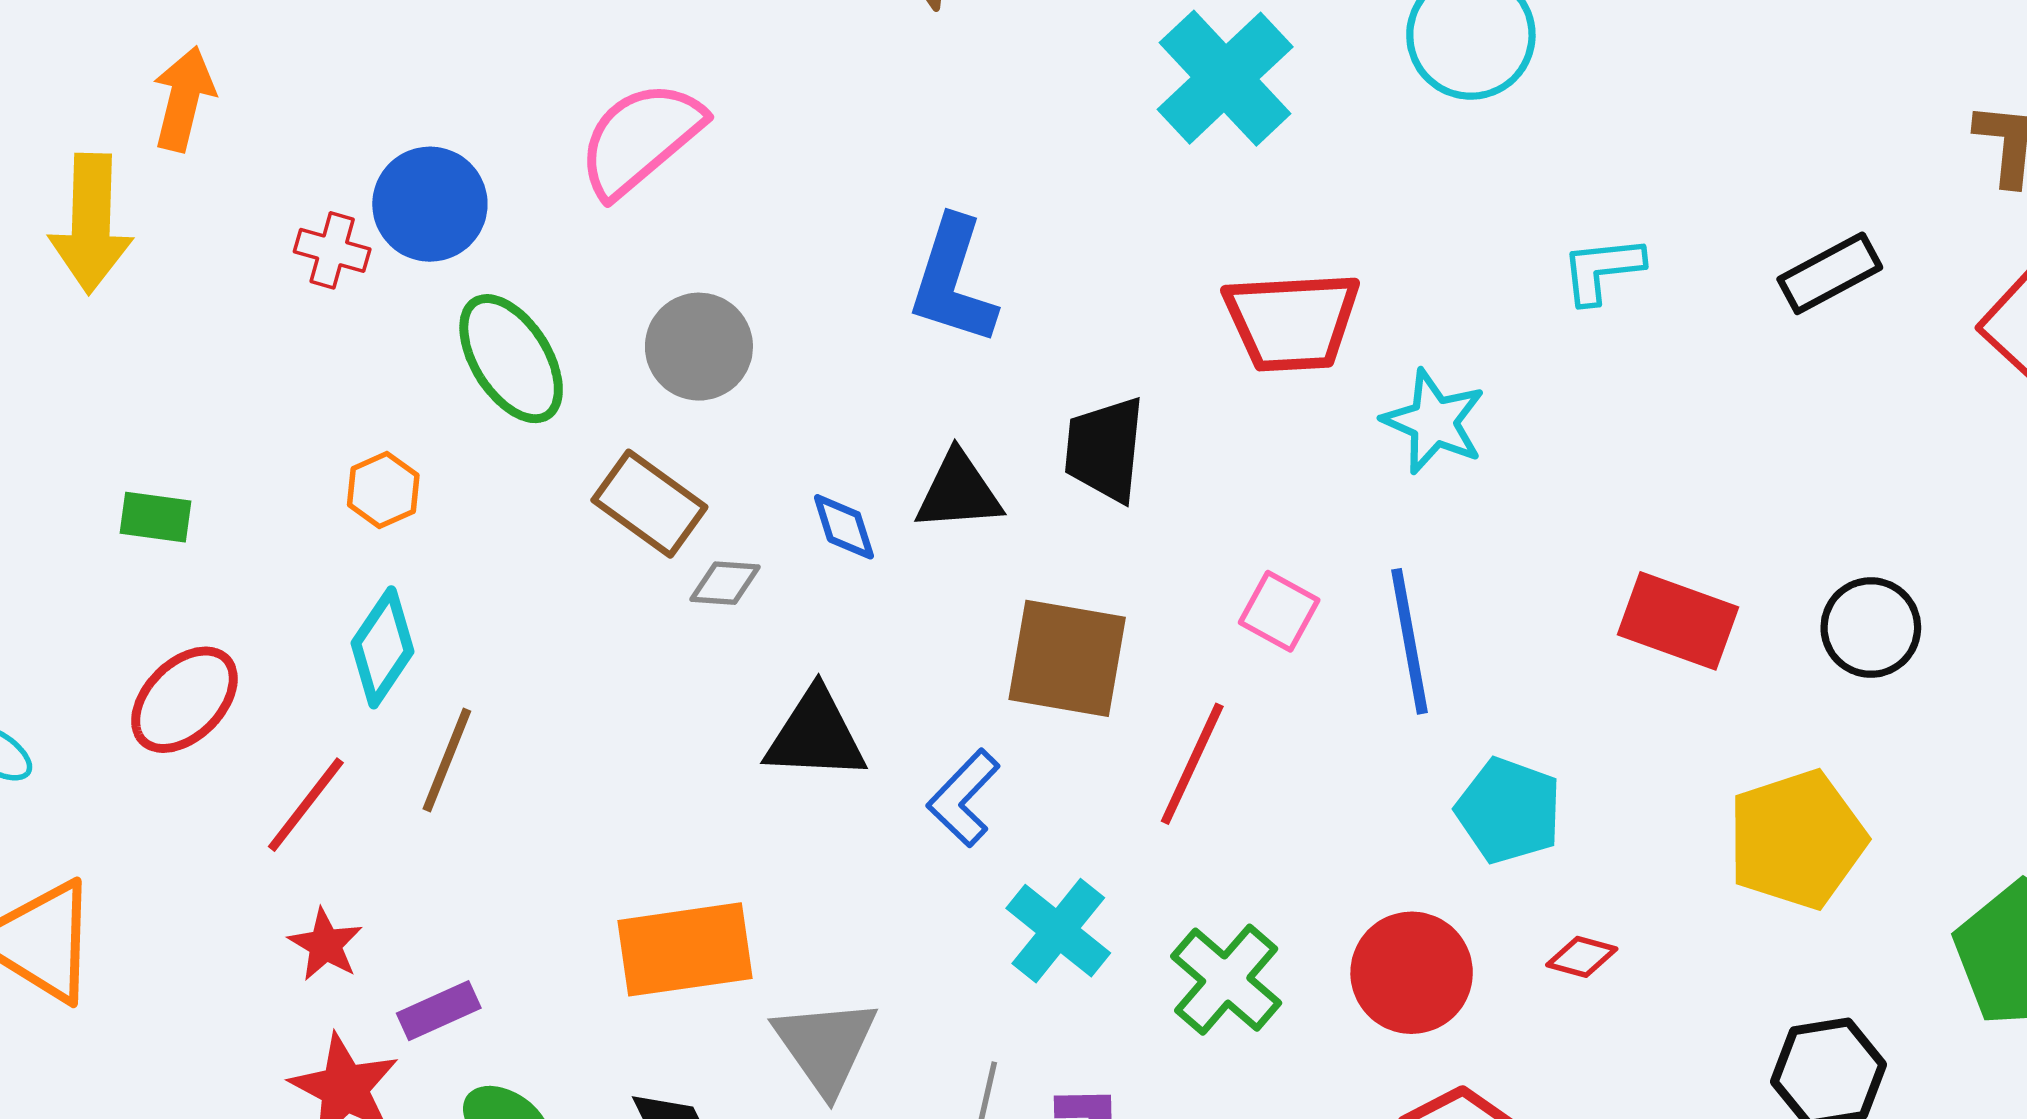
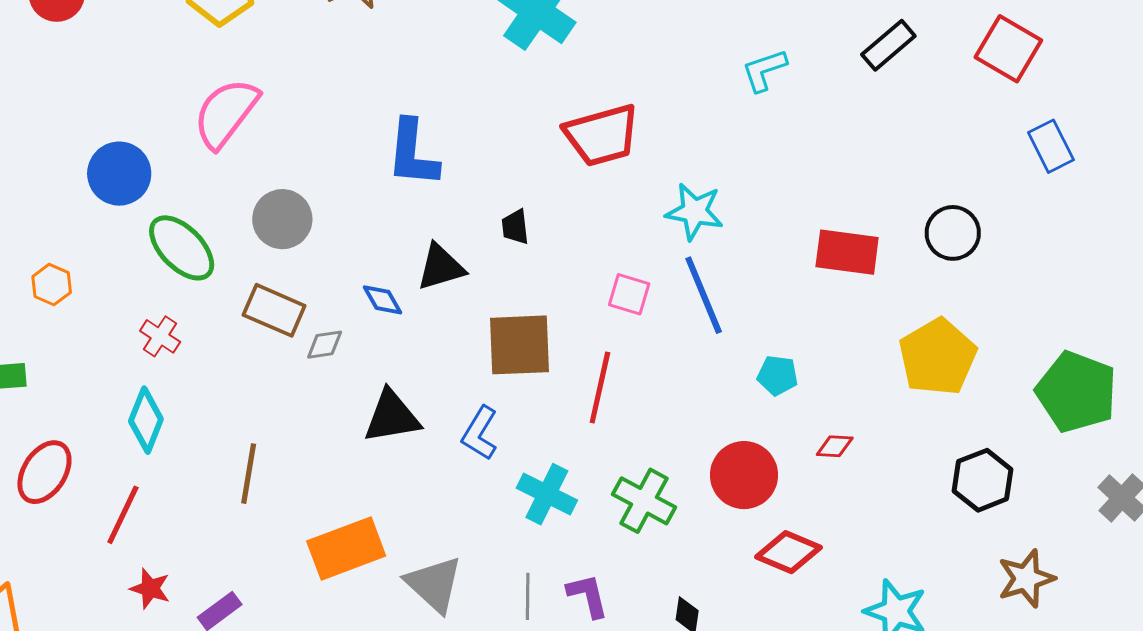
red cross: (332, 250) -> (160, 336), moved, turned 30
cyan star: (1434, 422) -> (695, 212), moved
black trapezoid: (1105, 449) -> (515, 227), size x0.6
orange hexagon: (383, 490) -> (52, 285), moved
brown line: (447, 760) -> (249, 474), moved
cyan pentagon: (1509, 811) -> (778, 375), size x0.7

